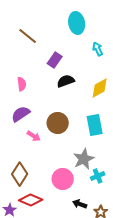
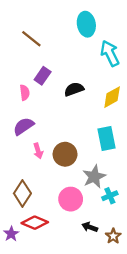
cyan arrow: (98, 49) -> (110, 53), size x1.6
purple rectangle: (55, 60) -> (43, 76), moved
brown circle: (58, 123) -> (65, 154), moved
pink arrow: (34, 136) -> (38, 151), turned 40

